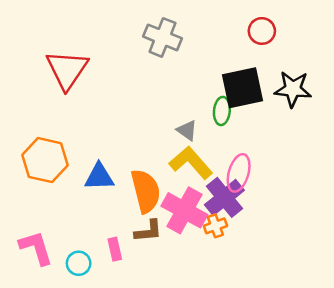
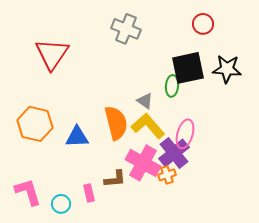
orange semicircle: (146, 191) -> (116, 123), moved

